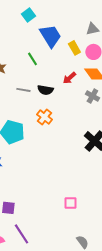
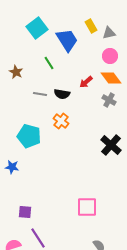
cyan square: (28, 15) -> (37, 28), moved, size x1.5
yellow rectangle: (74, 48) -> (91, 26), moved
pink square: (70, 203) -> (87, 207), size x1.5

